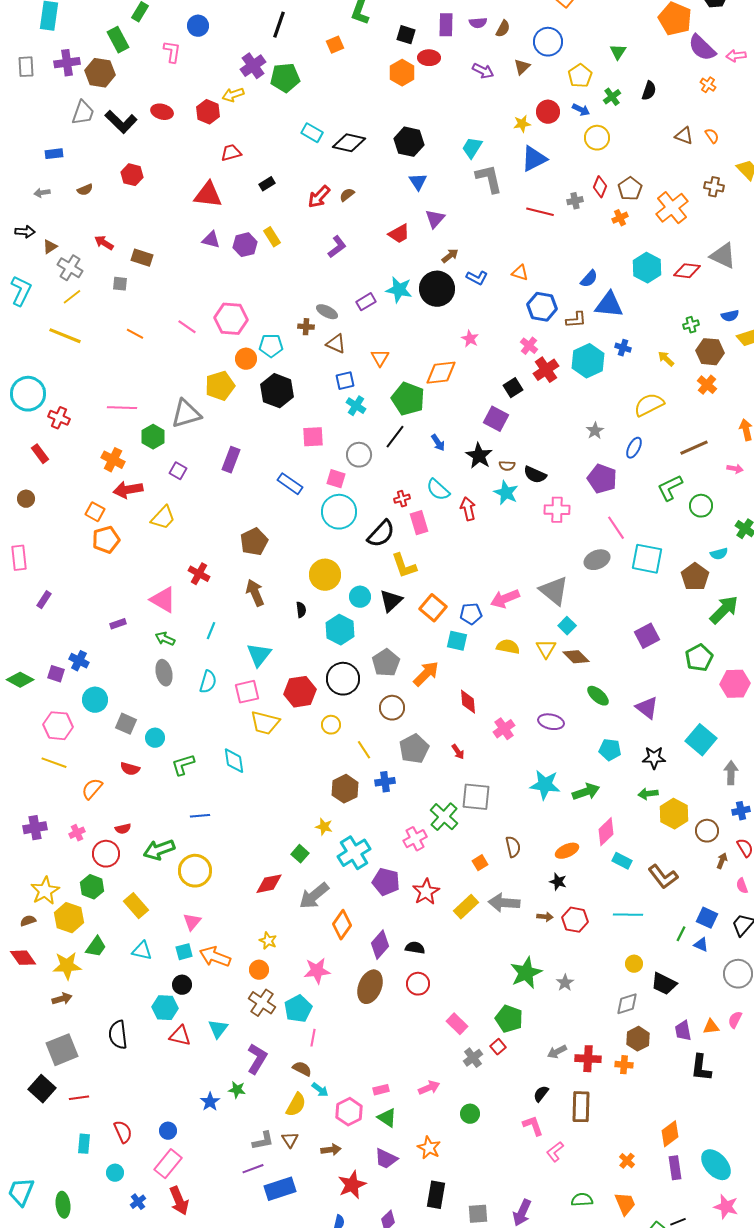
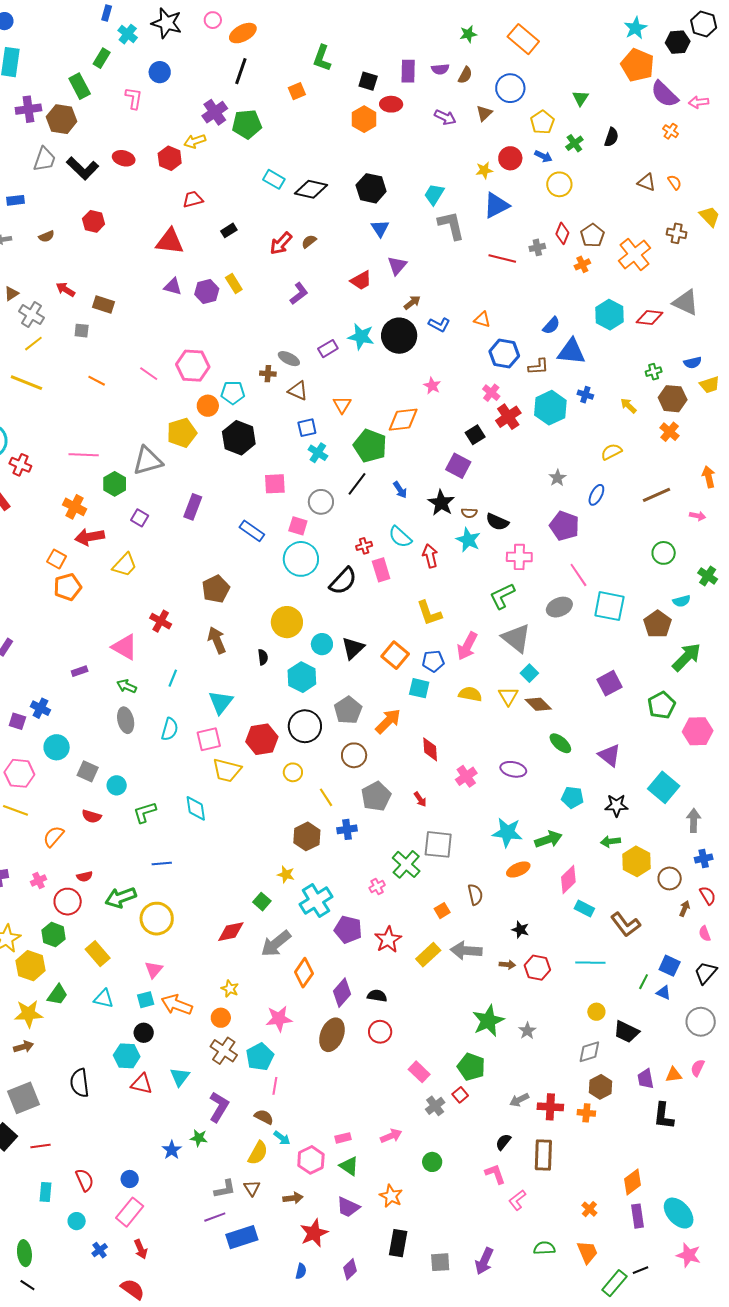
yellow semicircle: (649, 405) -> (611, 452), size x0.7
green L-shape: (670, 488) -> (502, 596), moved
yellow L-shape: (404, 566) -> (429, 613), moved
pink arrow: (505, 599) -> (467, 646), turned -40
pink cross: (415, 839) -> (377, 887), size x0.7
orange ellipse: (567, 851) -> (518, 869), moved
red arrow: (179, 1201) -> (141, 1249), size x0.7

